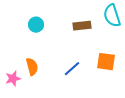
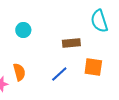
brown rectangle: (82, 26) -> (71, 43), moved

